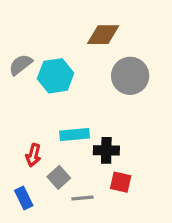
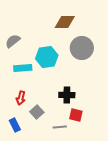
cyan hexagon: (56, 76) -> (47, 57), moved
cyan rectangle: (75, 135) -> (23, 68), moved
gray line: (83, 198) -> (60, 127), moved

